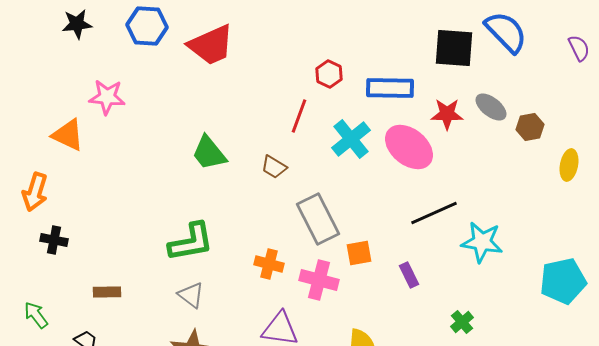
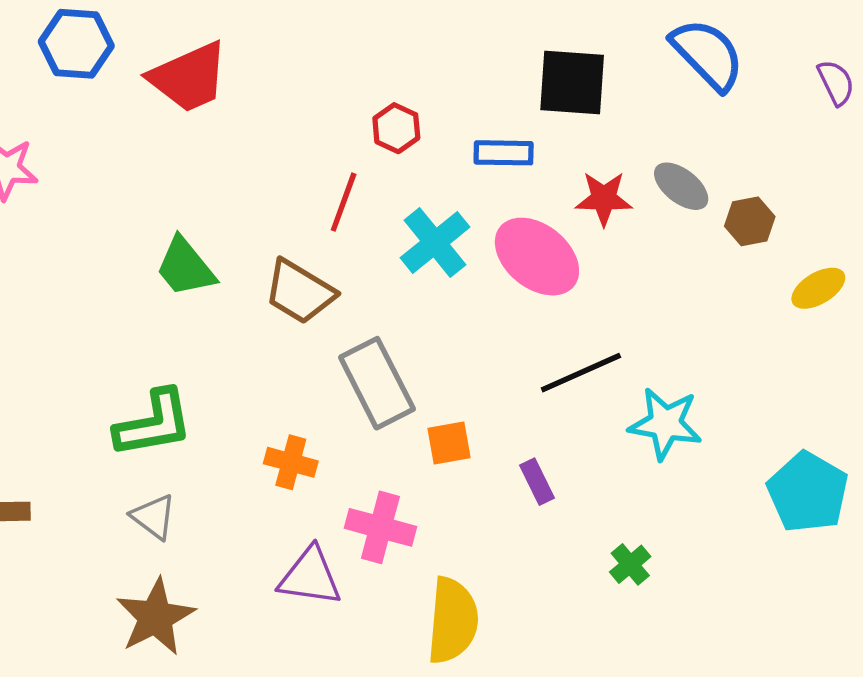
black square: (454, 48) -> (572, 82), moved
blue rectangle: (390, 88) -> (504, 153), size x0.7
yellow ellipse: (569, 165) -> (818, 288), turned 48
brown trapezoid: (274, 167) -> (300, 292), size x1.6
pink cross: (319, 280) -> (380, 527), moved
cyan pentagon: (563, 281) -> (808, 492), turned -30

